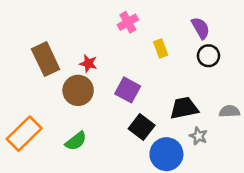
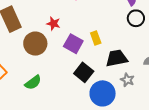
yellow rectangle: (161, 48) -> (96, 38), moved
red star: (88, 63) -> (53, 24), moved

